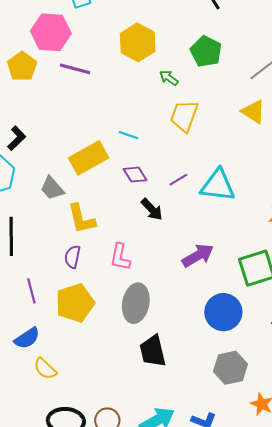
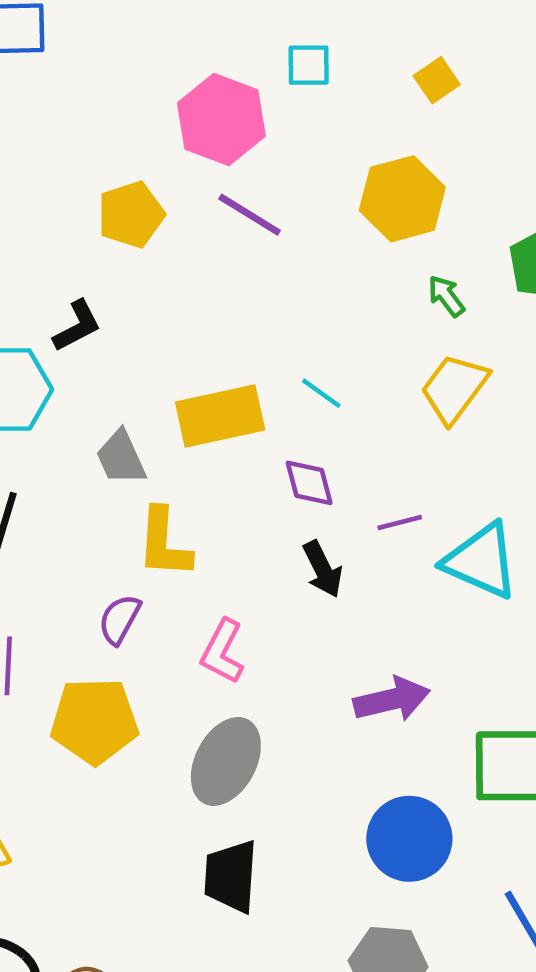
yellow pentagon: (22, 66) -> (131, 215), moved

